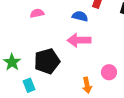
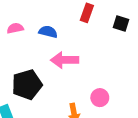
blue semicircle: (80, 16) -> (48, 32), moved

